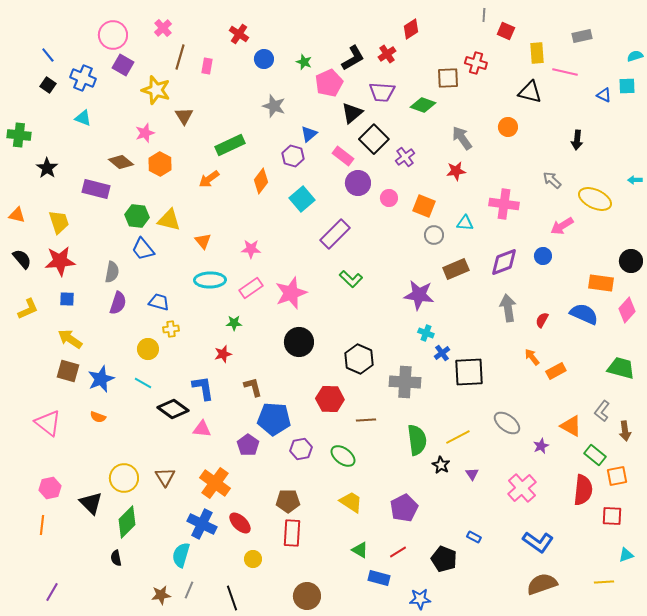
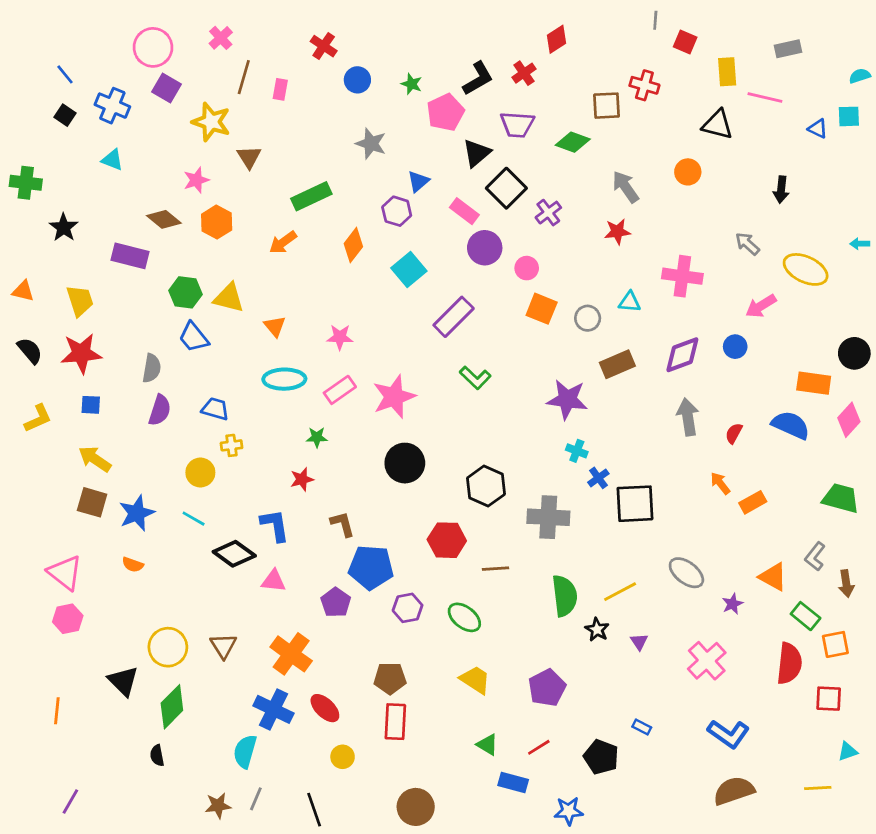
orange square: (424, 206) -> (542, 309), moved
pink hexagon: (50, 488) -> (68, 619), moved

